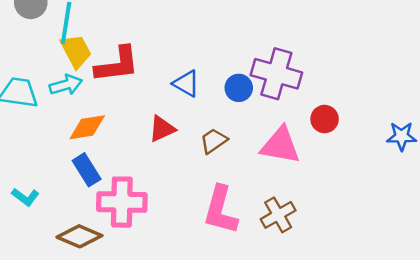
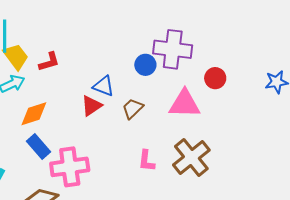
red L-shape: (117, 65) -> (49, 62), size x0.6
blue triangle: (186, 84) -> (103, 86), moved
pink L-shape: (220, 210) -> (146, 161), size x0.6
brown cross: (278, 215) -> (191, 158), size x1.4

